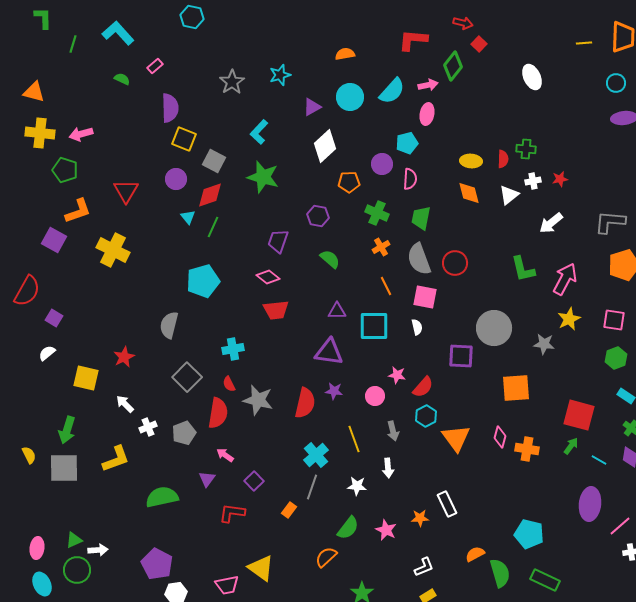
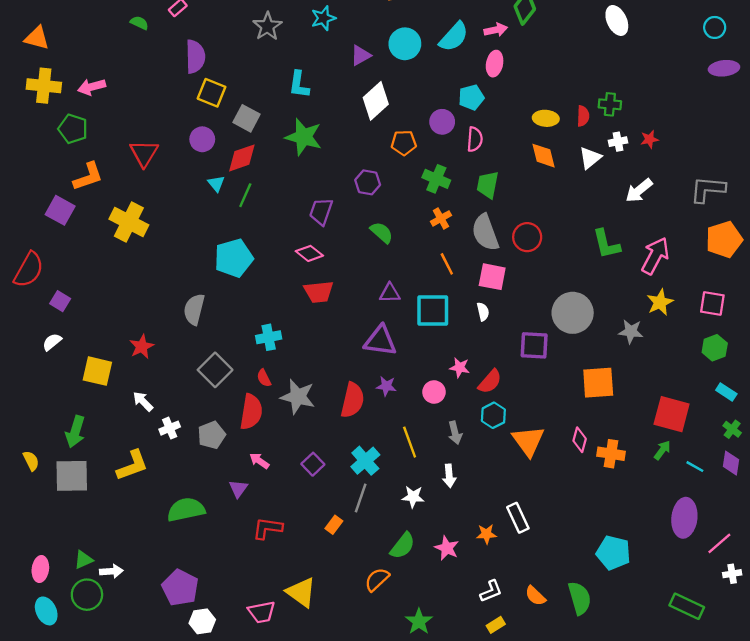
cyan L-shape: (259, 132) -> (299, 85), turned -35
purple square: (254, 481) -> (313, 464), moved
orange semicircle: (475, 554) -> (535, 596), moved, turned -108
green rectangle: (545, 580) -> (687, 606), moved

